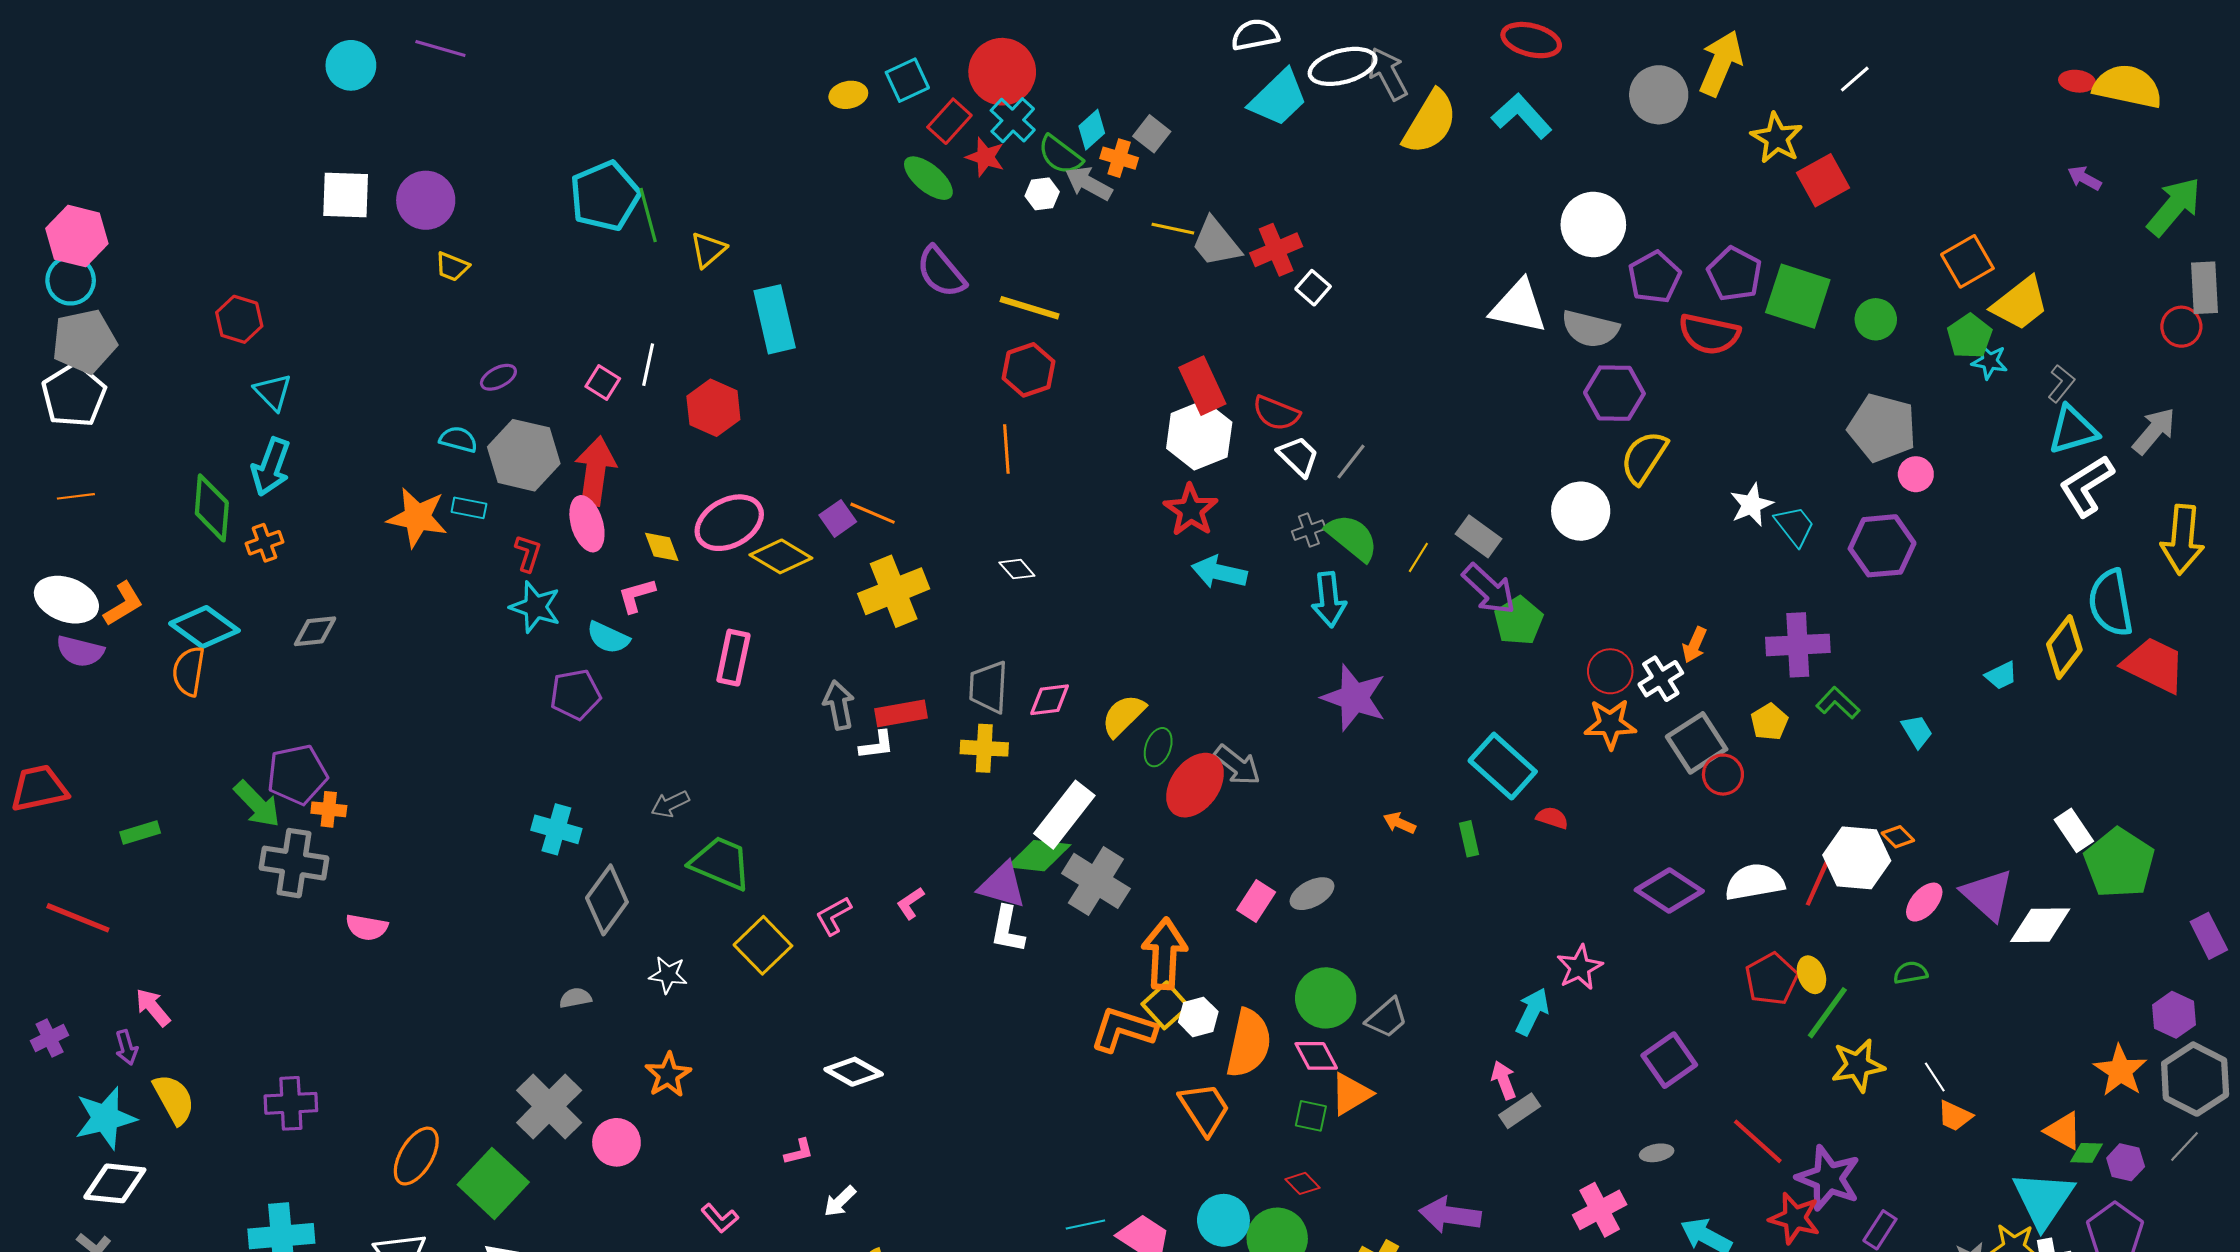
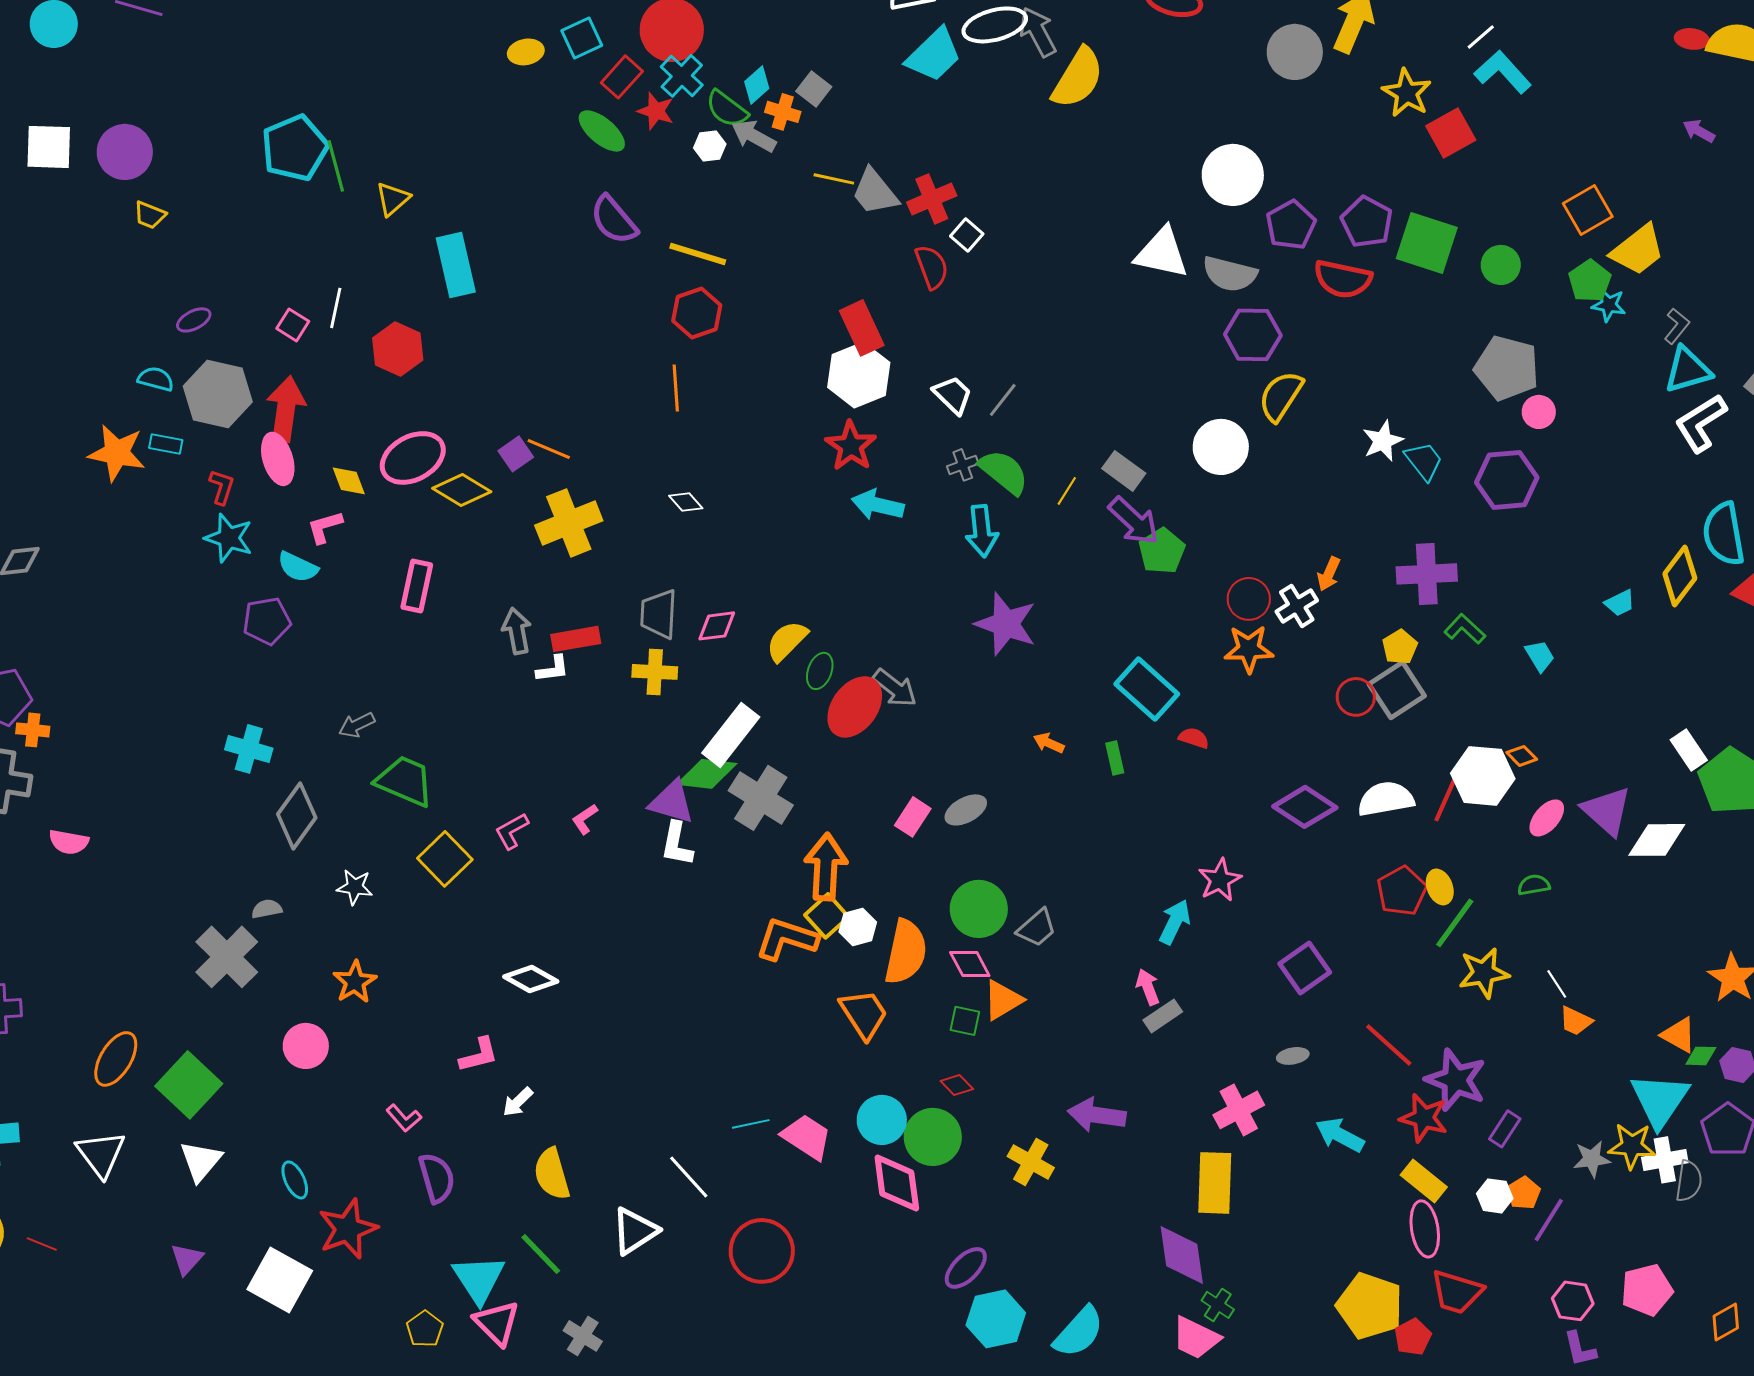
cyan L-shape: (1522, 116) -> (1503, 72), moved
red semicircle: (1276, 413) -> (932, 267), moved, turned -132
gray square: (1697, 743) -> (1397, 690), moved
gray cross: (549, 1106) -> (227, 957), moved
pink L-shape: (799, 1152) -> (479, 1055), size x1.4

